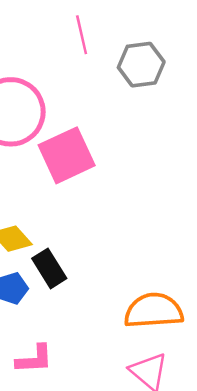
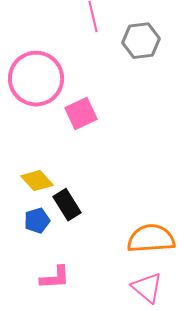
pink square: (67, 155) -> (81, 114), size x0.7

